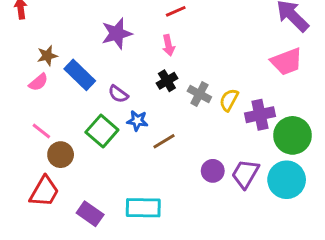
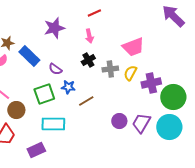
pink trapezoid: (287, 62) -> (133, 47), moved
gray cross: (199, 94) -> (110, 69), turned -35
green square: (102, 131) -> (44, 94), turned 30
cyan rectangle: (143, 208) -> (53, 124), moved
purple rectangle: (90, 214) -> (36, 150), turned -60

